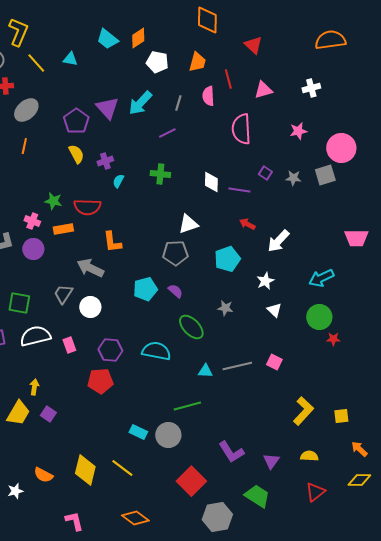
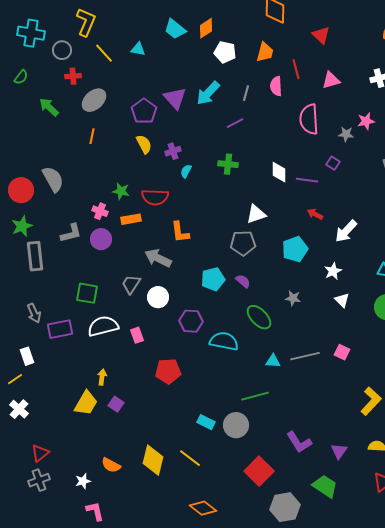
gray star: (293, 178) -> (346, 134), moved
purple hexagon: (110, 350) -> (191, 321), moved
pink L-shape: (74, 521) -> (95, 511), moved

